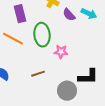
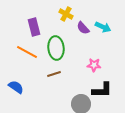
pink star: (61, 52) -> (94, 65), moved
brown line: (38, 74) -> (54, 74), moved

